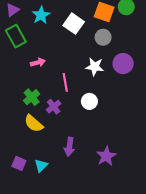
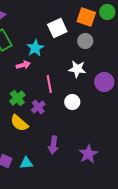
cyan star: (41, 15) -> (35, 48), moved
white square: (74, 24) -> (57, 28), turned 30
purple circle: (123, 64) -> (104, 82), moved
cyan triangle: (41, 166) -> (26, 163), turned 40

